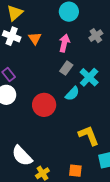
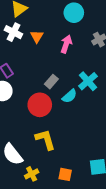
gray rectangle: (66, 68) -> (51, 82), moved
yellow L-shape: (89, 135) -> (45, 140), moved

